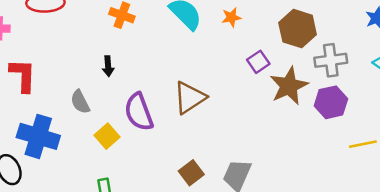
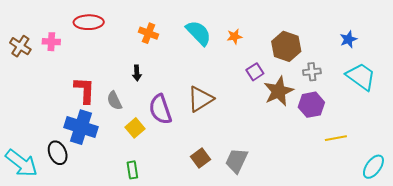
gray cross: (331, 60) -> (312, 72), size x0.7
red L-shape: (23, 75) -> (85, 90), moved

